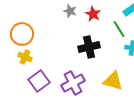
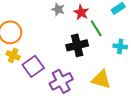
green line: (119, 29) -> (96, 28), moved
purple square: (39, 81) -> (33, 66), moved

